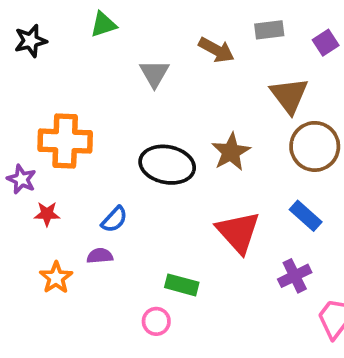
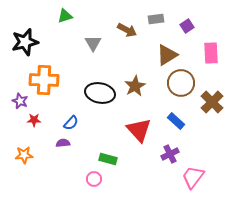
black star: (31, 41) -> (25, 42), moved, size x1.5
brown triangle: (289, 95) -> (167, 55), turned 35
orange star: (56, 278) -> (24, 155), moved, turned 30

